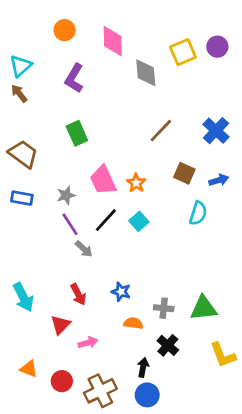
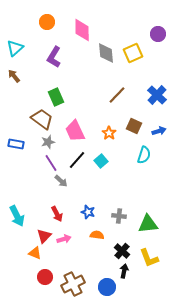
yellow square: (183, 52) -> (133, 53), moved
brown arrow: (19, 93) -> (14, 76), moved
brown trapezoid: (23, 154) -> (42, 119), moved
orange star: (136, 183) -> (109, 133), moved
gray cross: (164, 308) -> (119, 216), moved
pink arrow: (88, 343) -> (64, 239), moved
yellow L-shape: (223, 355) -> (149, 258), moved
black arrow: (143, 367) -> (124, 271), moved
orange triangle: (29, 369) -> (35, 253), moved

